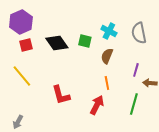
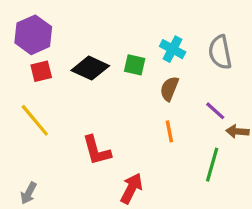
black diamond: (57, 43) -> (90, 68), turned -30
purple line: (136, 70) -> (215, 111), turned -64
red arrow: (97, 105) -> (131, 188), moved

